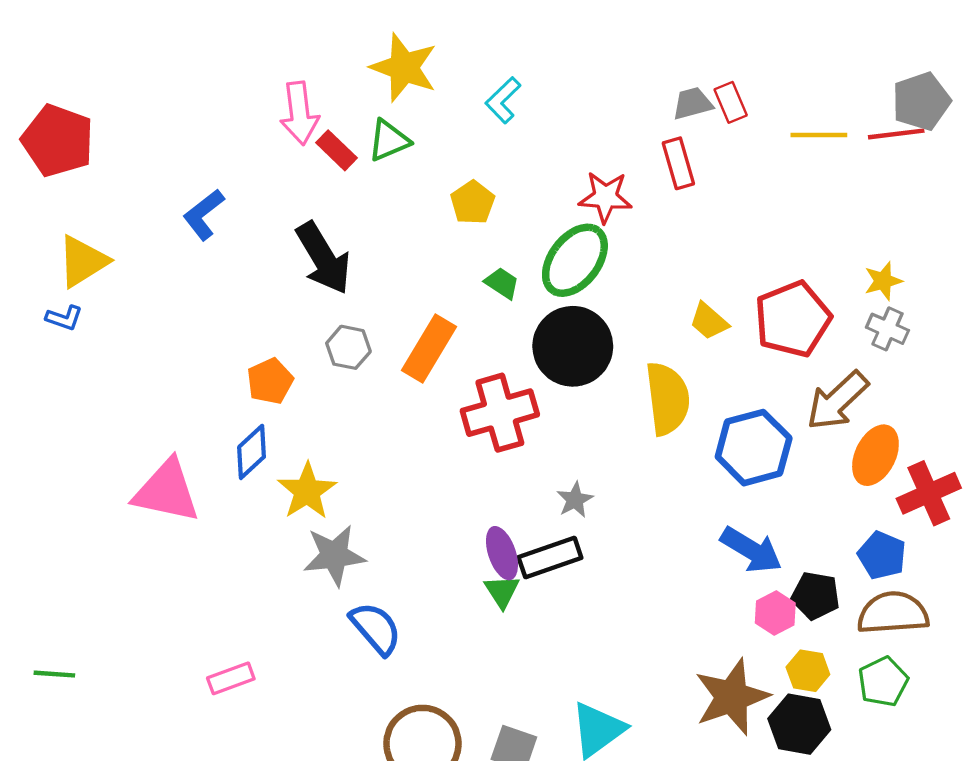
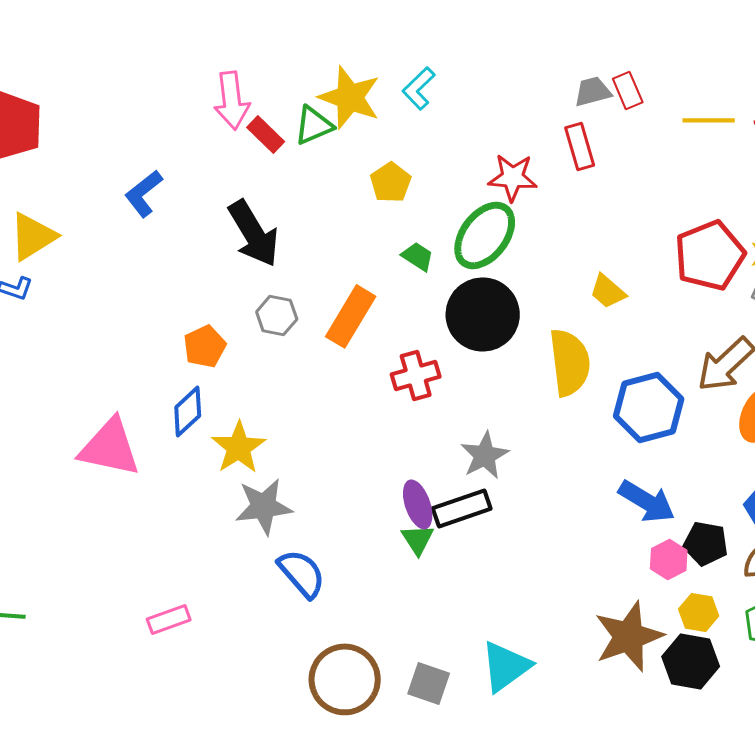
yellow star: (404, 68) -> (350, 97), moved
red pentagon: (793, 319) -> (710, 255), moved
red cross: (500, 413) -> (416, 375), size x0.7
gray star: (575, 500) -> (485, 455), size x1.4

